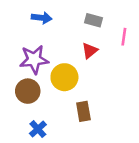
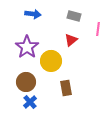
purple star: (34, 59) -> (27, 47), turned -30
brown circle: (28, 91) -> (26, 82), moved

